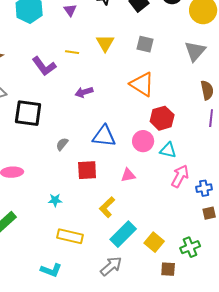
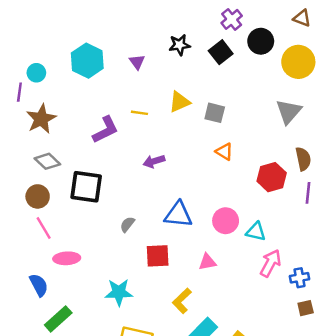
yellow triangle: (105, 43) -> (179, 102), turned 36
gray square: (145, 44) -> (215, 113), moved
purple L-shape: (44, 66) -> (106, 130), turned -80
orange triangle: (142, 84) -> (224, 152), size x0.6
red hexagon: (162, 118) -> (272, 177), moved
cyan star: (55, 200) -> (119, 292), size x1.6

